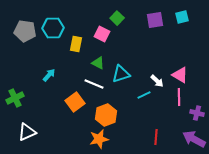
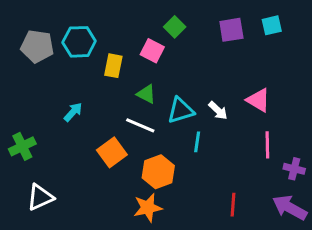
pink triangle: (180, 75) -> (258, 100), moved
white arrow: (157, 81) -> (218, 111), moved
cyan line: (144, 95) -> (197, 142), moved, turned -56

